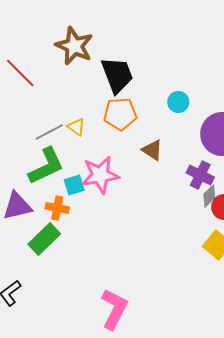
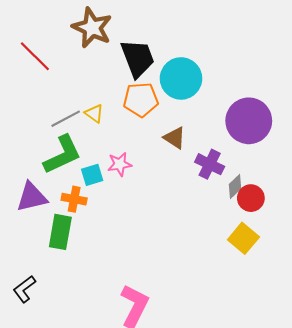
cyan circle: (178, 102) -> (181, 78), moved, size x1.8
pink star: (100, 175) -> (120, 164), size x0.6
purple cross: (200, 175) -> (210, 164), moved
green rectangle: (44, 239) -> (60, 232), turned -36

